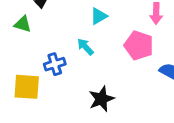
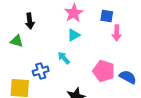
pink pentagon: (139, 45) -> (104, 71), moved

